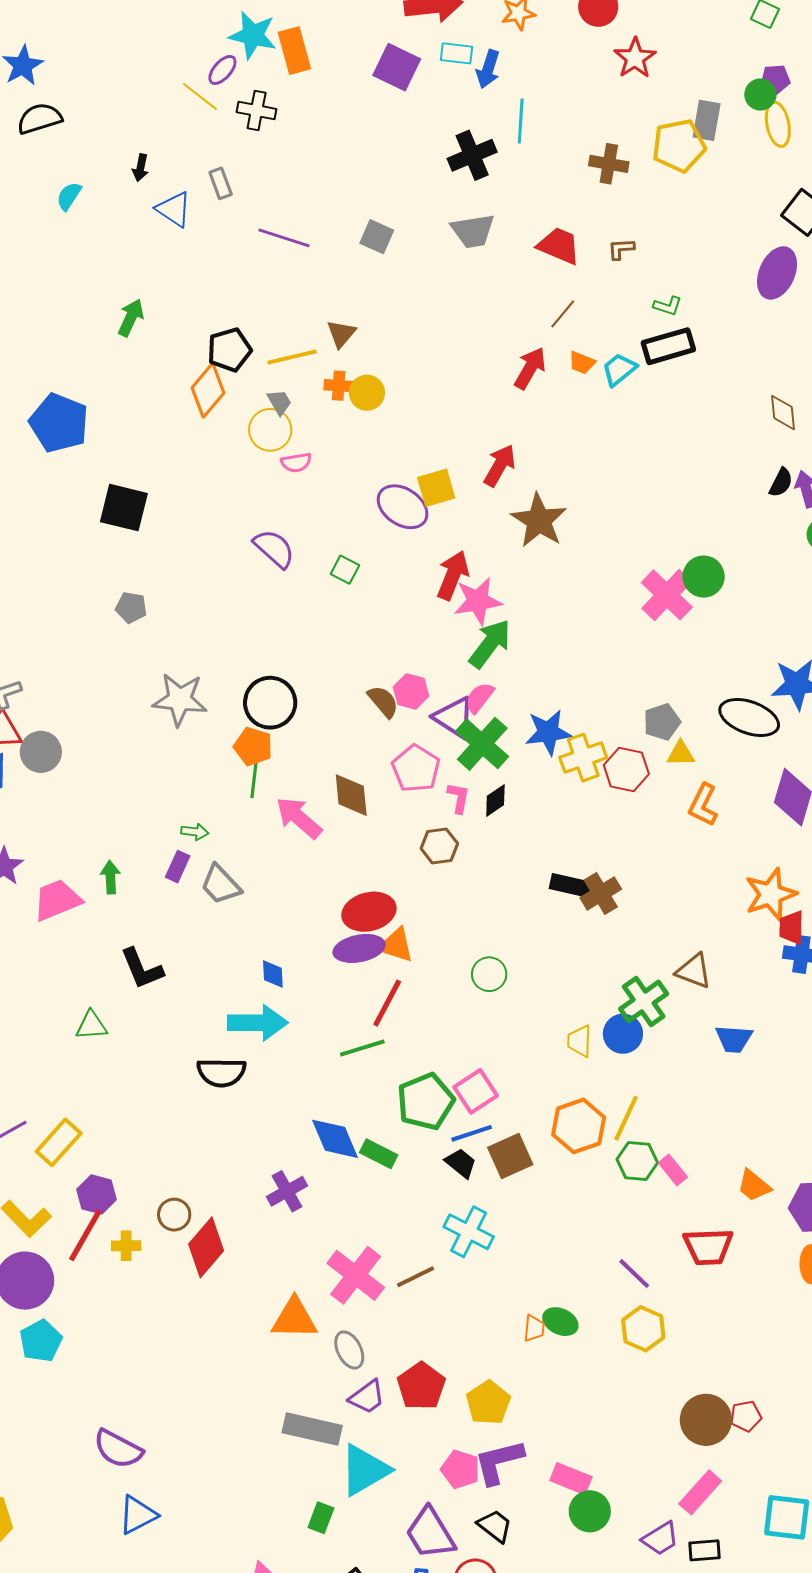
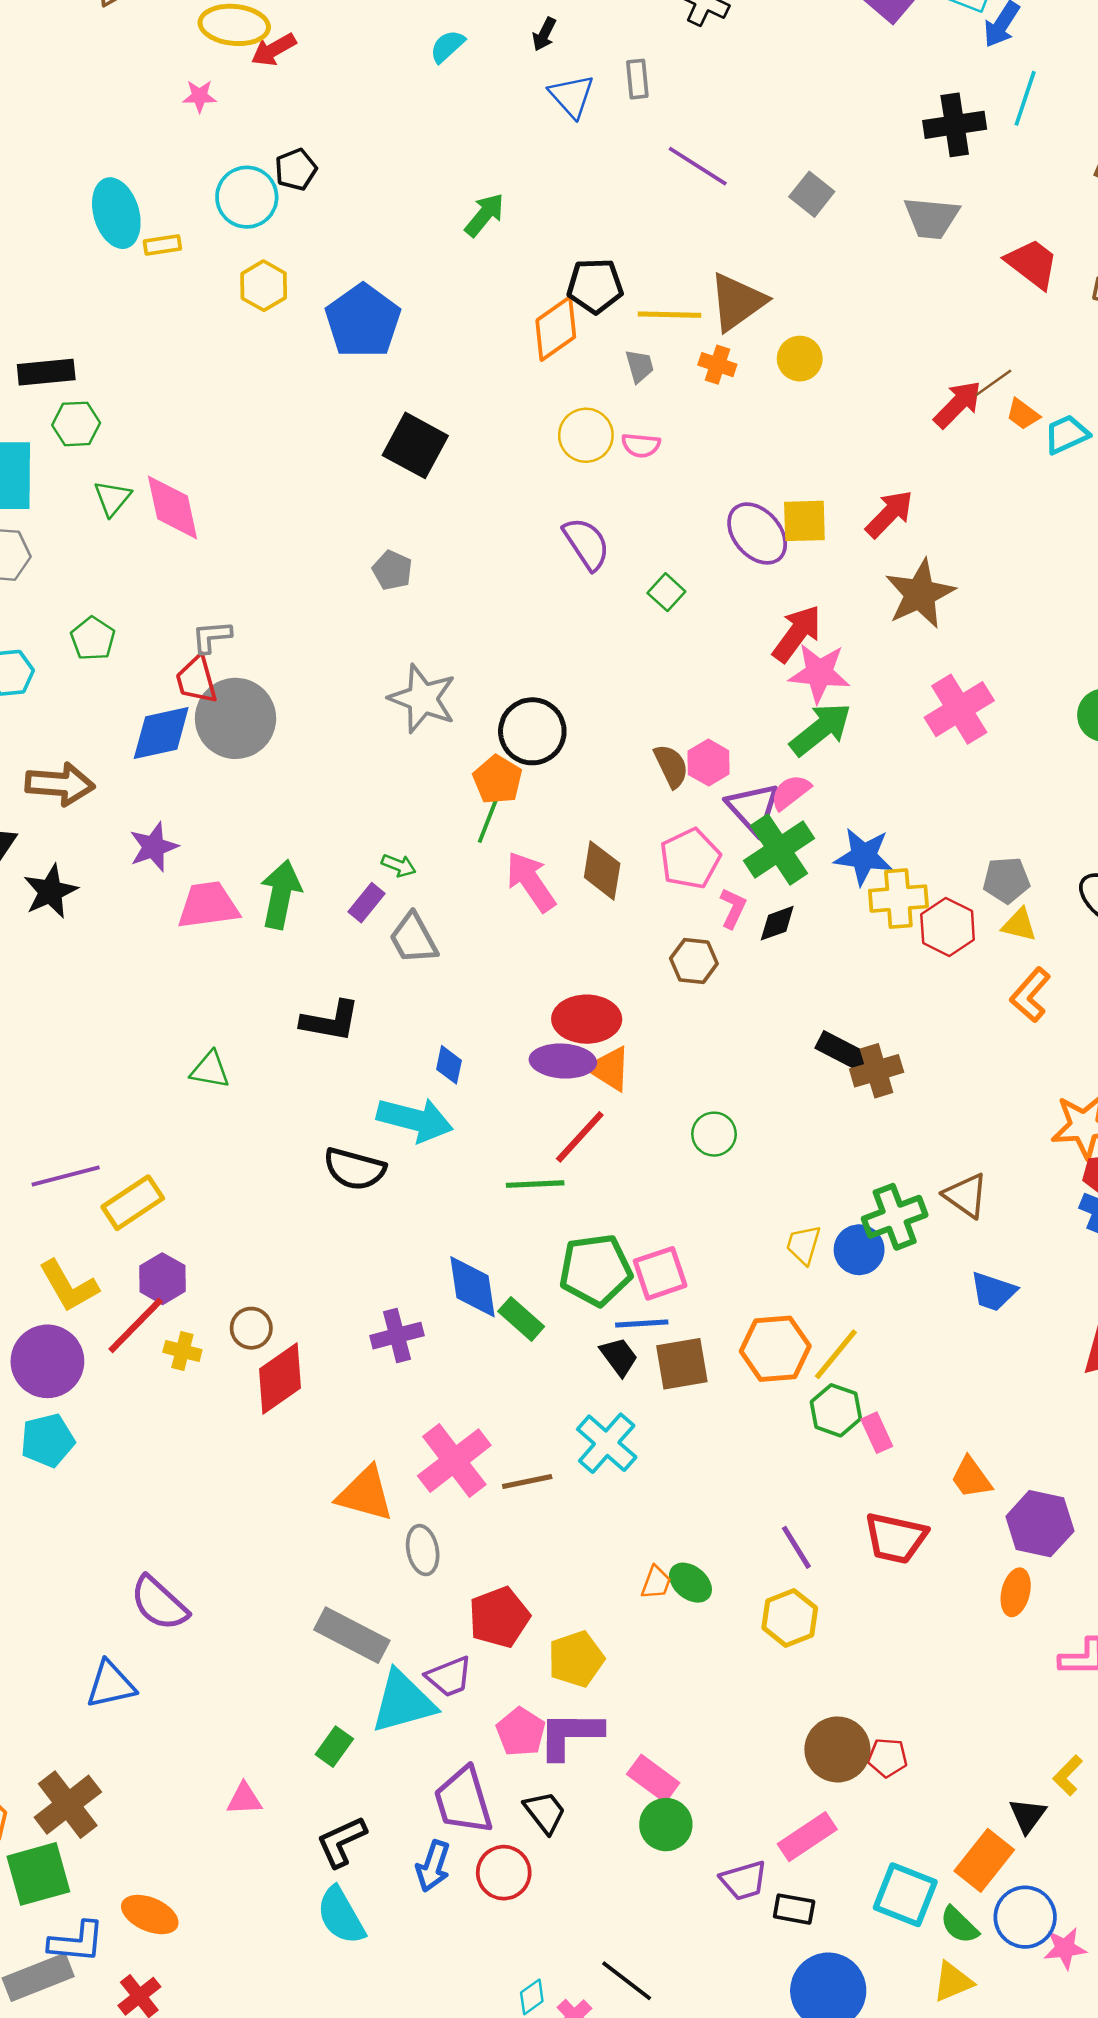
brown line: (563, 314) -> (993, 383), moved
brown triangle: (341, 334) -> (737, 302), size x1.6
yellow circle: (367, 393) -> (800, 359), moved
yellow circle: (270, 430) -> (586, 435), moved
pink cross: (667, 595) -> (959, 709), moved
gray circle: (41, 752) -> (236, 718), size x1.5
green arrow: (110, 877) -> (281, 894), size x1.6
black L-shape: (142, 969) -> (330, 1021), moved, turned -72
purple trapezoid: (367, 1397) -> (449, 1677), moved
purple semicircle: (118, 1449) -> (159, 1603), moved

